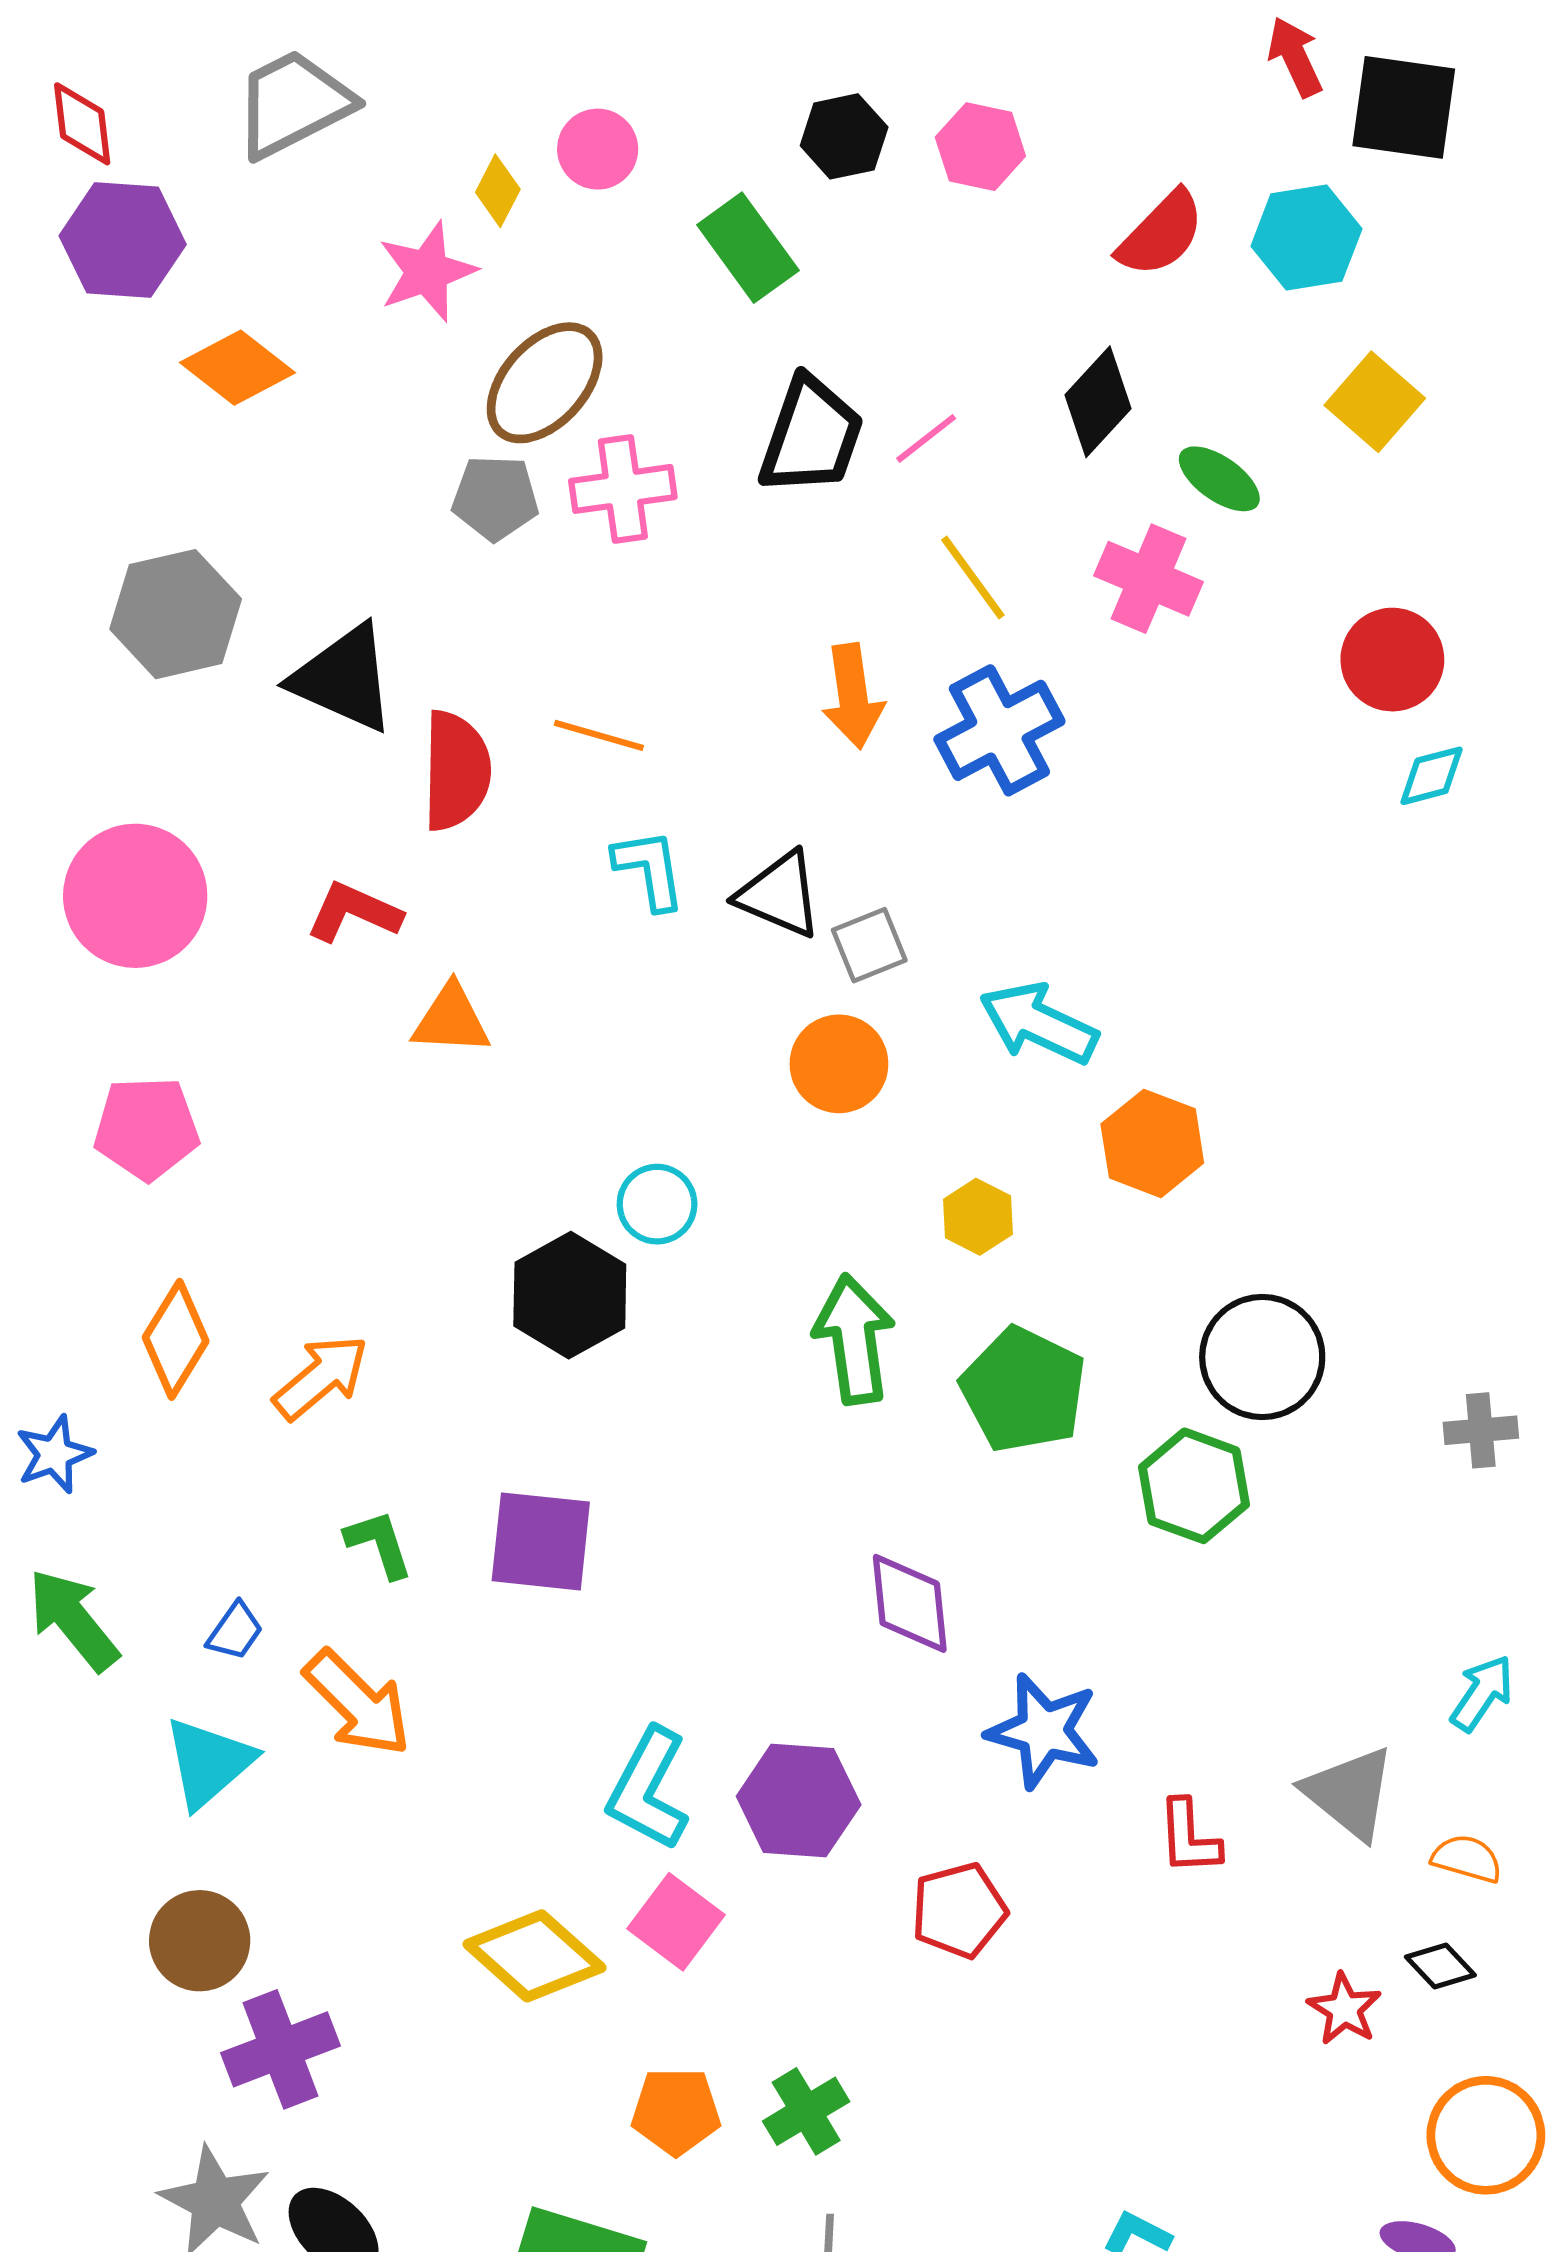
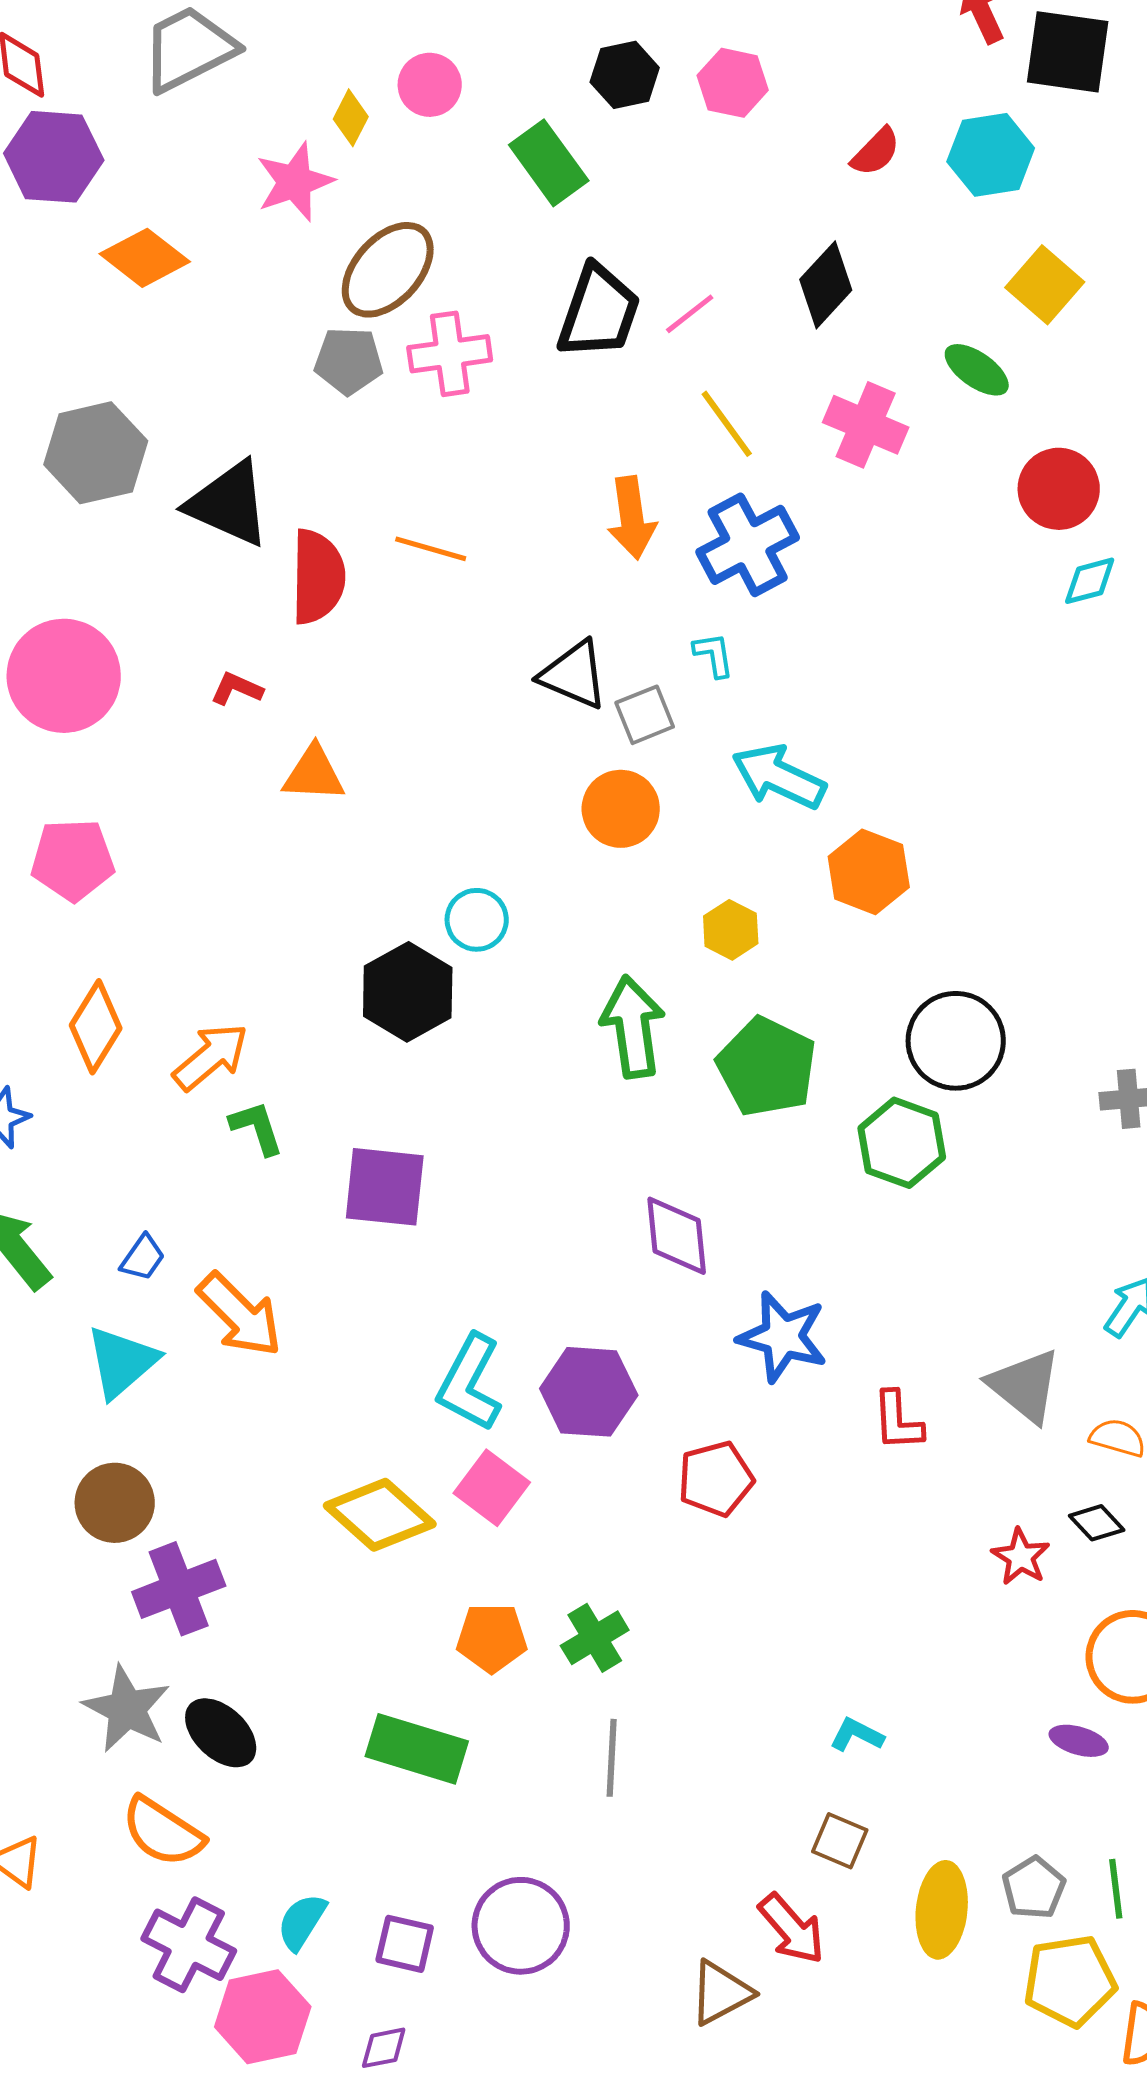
red semicircle: (1161, 234) -> (876, 152), size x0.7
green ellipse: (1219, 479) -> (977, 370), moved
cyan L-shape: (649, 869) -> (714, 655), moved, size x0.7
red L-shape: (354, 912) -> (237, 689), size x0.7
green L-shape: (379, 1544) -> (257, 1128), moved

